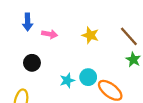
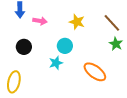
cyan circle: (88, 77) -> (65, 46), moved

